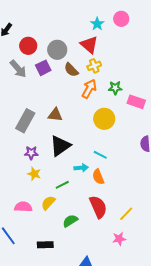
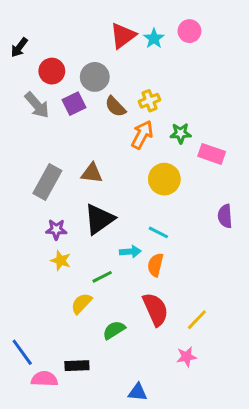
red triangle: (89, 45) -> (123, 36), moved, turned 42
orange semicircle: (98, 177) -> (155, 265), turned 35
pink semicircle: (23, 207) -> (44, 379), moved

